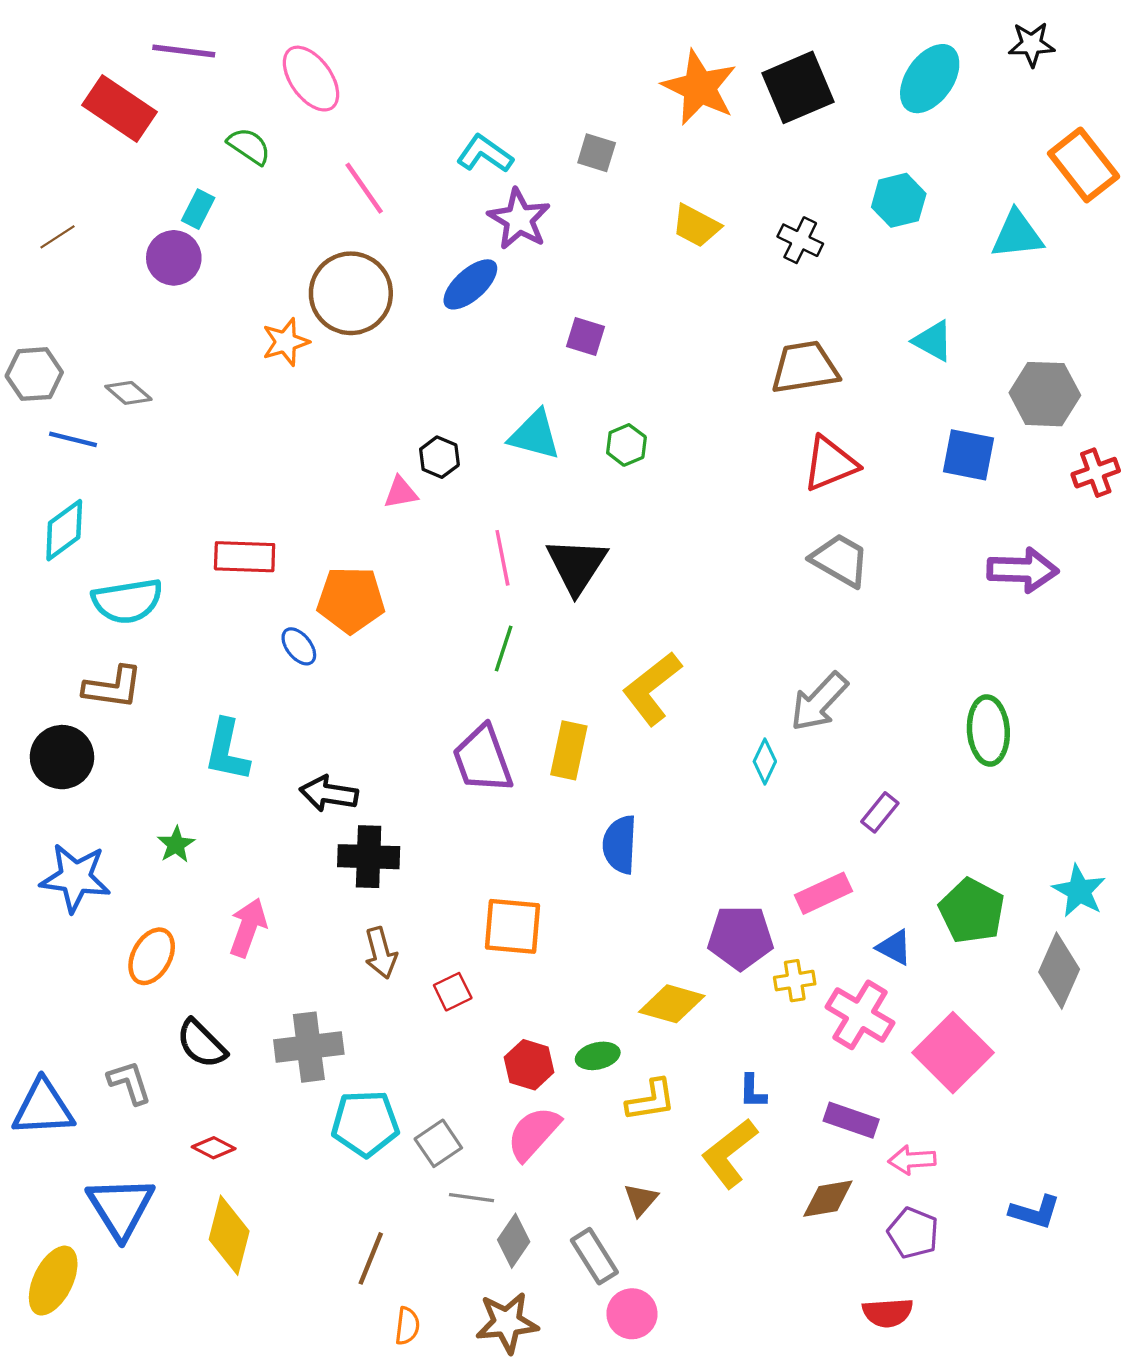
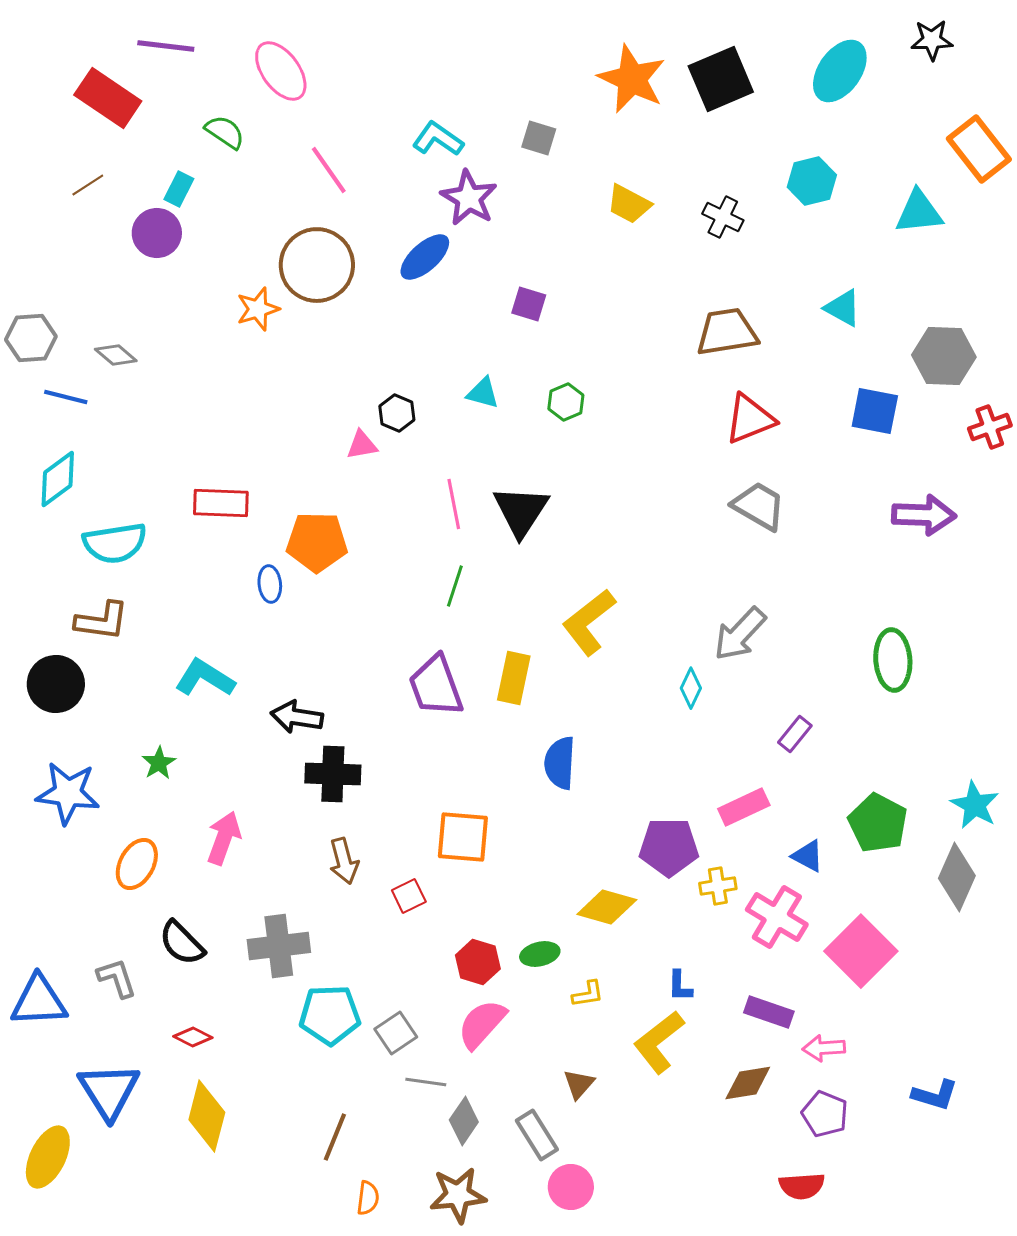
brown line: (58, 237) -> (88, 185), moved
cyan triangle: (535, 435) -> (483, 393), size x0.7
blue ellipse: (299, 646) -> (270, 584), turned 33
cyan L-shape: (227, 750) -> (205, 678), turned 110
yellow L-shape: (651, 1100) -> (588, 994), size x0.7

